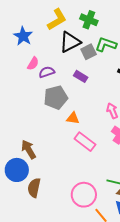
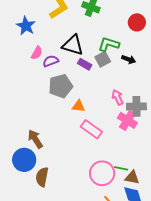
black triangle: (70, 42) -> (73, 45), moved, turned 45
green L-shape: (106, 44) -> (109, 44), moved
gray square: (89, 52) -> (103, 59), moved
pink circle: (84, 195) -> (102, 173), moved

